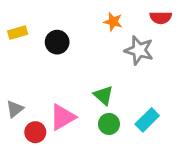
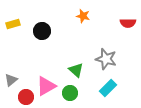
red semicircle: (161, 18) -> (128, 23), moved
gray star: (139, 50) -> (106, 59), moved
green circle: (109, 124) -> (70, 93), moved

